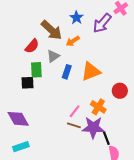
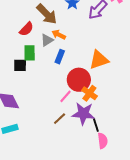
orange arrow: (73, 41) -> (59, 35), moved, turned 56
orange triangle: (91, 71) -> (99, 60), moved
red circle: (120, 91) -> (79, 80), moved, size x1.5
brown line: (74, 125) -> (60, 119), moved, turned -64

